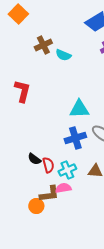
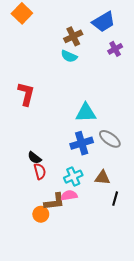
brown cross: (43, 45) -> (73, 36), moved
black semicircle: (34, 159) -> (35, 158), moved
red semicircle: (48, 165) -> (40, 171), moved

